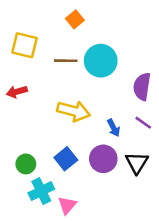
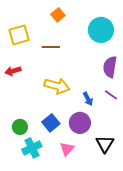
yellow square: (25, 45) -> (19, 35), turned -30
cyan circle: (101, 61) -> (101, 30), moved
black triangle: (137, 163) -> (105, 144), moved
pink triangle: (67, 205) -> (67, 149), moved

